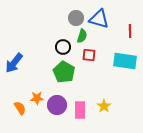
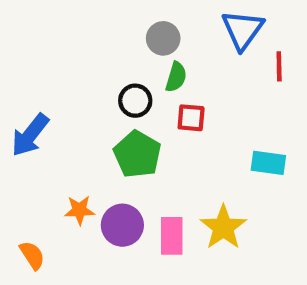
blue triangle: (99, 19) -> (243, 30), moved, turned 50
cyan rectangle: (125, 61) -> (268, 163), moved, size x0.7
yellow star: (104, 106) -> (223, 227), size x1.5
orange semicircle: (20, 108) -> (32, 255), moved

